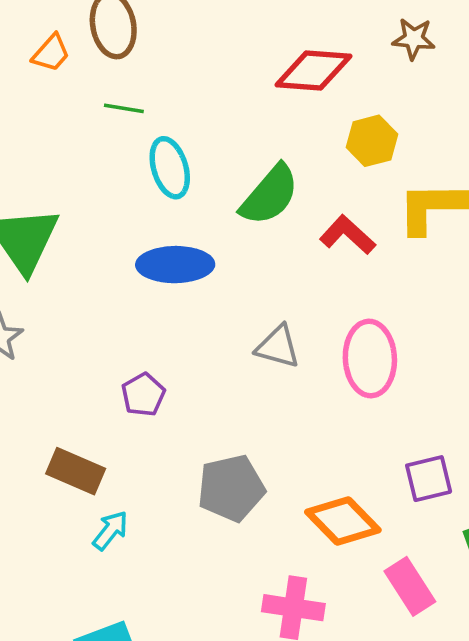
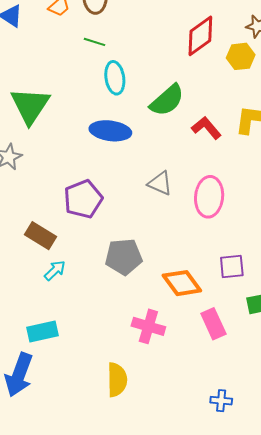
red diamond: (313, 70) -> (200, 36), turned -48
yellow hexagon: (372, 141) -> (241, 56), moved
purple pentagon: (143, 395) -> (83, 199), size x1.6

